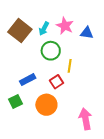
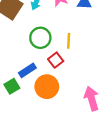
green circle: (51, 51) -> (40, 38), moved
blue rectangle: (28, 80) -> (27, 70), moved

